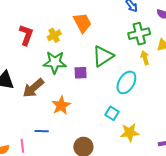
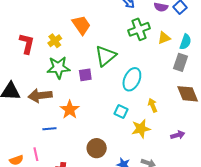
yellow arrow: (145, 58) -> (153, 105), moved
brown arrow: (33, 88) -> (40, 95), turned 40
blue line: (42, 131) -> (49, 129), moved

